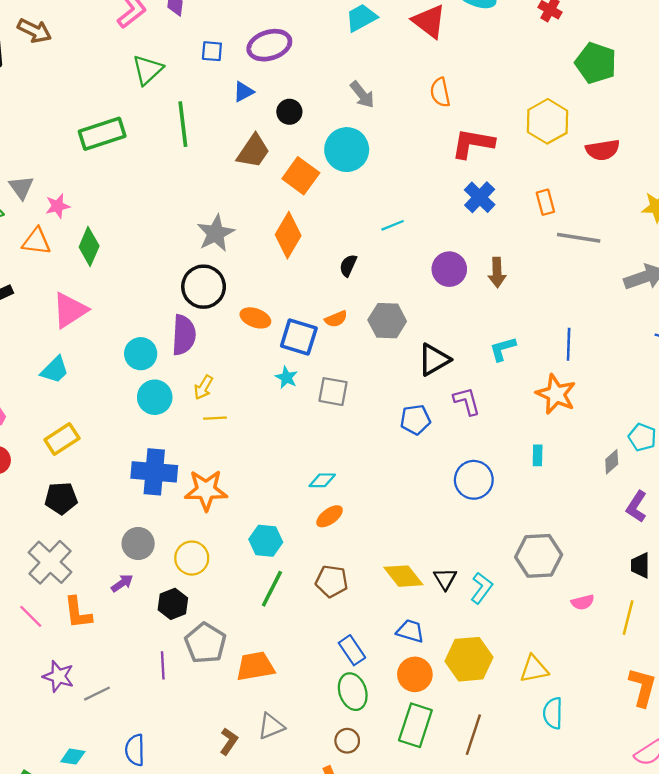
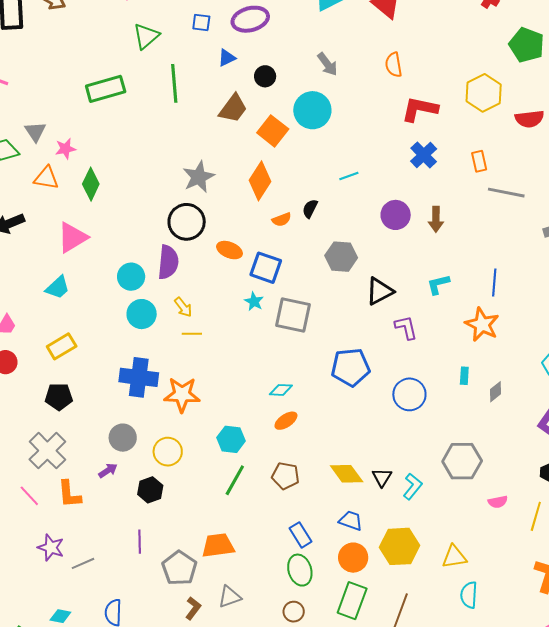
orange semicircle: (336, 319) -> (282, 220), moved
yellow arrow: (203, 387) -> (183, 307), turned -70
gray square: (333, 392) -> (293, 315), size x1.4
blue pentagon: (415, 420) -> (351, 367), moved, size x1.5
gray diamond: (612, 462) -> (495, 392), moved
gray pentagon: (205, 643) -> (179, 568), moved

